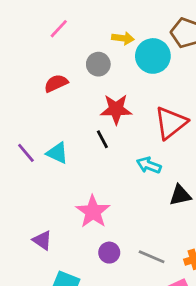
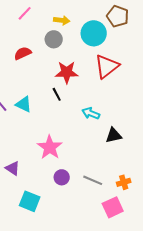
yellow arrow: (123, 38) -> (62, 20), moved
red triangle: (171, 123) -> (107, 66), moved

